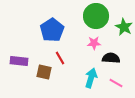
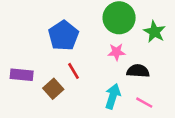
brown square: (44, 72) -> (53, 89), turned 35

